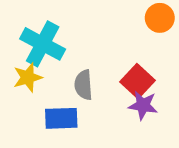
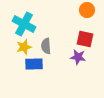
yellow star: (28, 77) -> (24, 47), moved
red square: (137, 81) -> (85, 39), moved, turned -30

